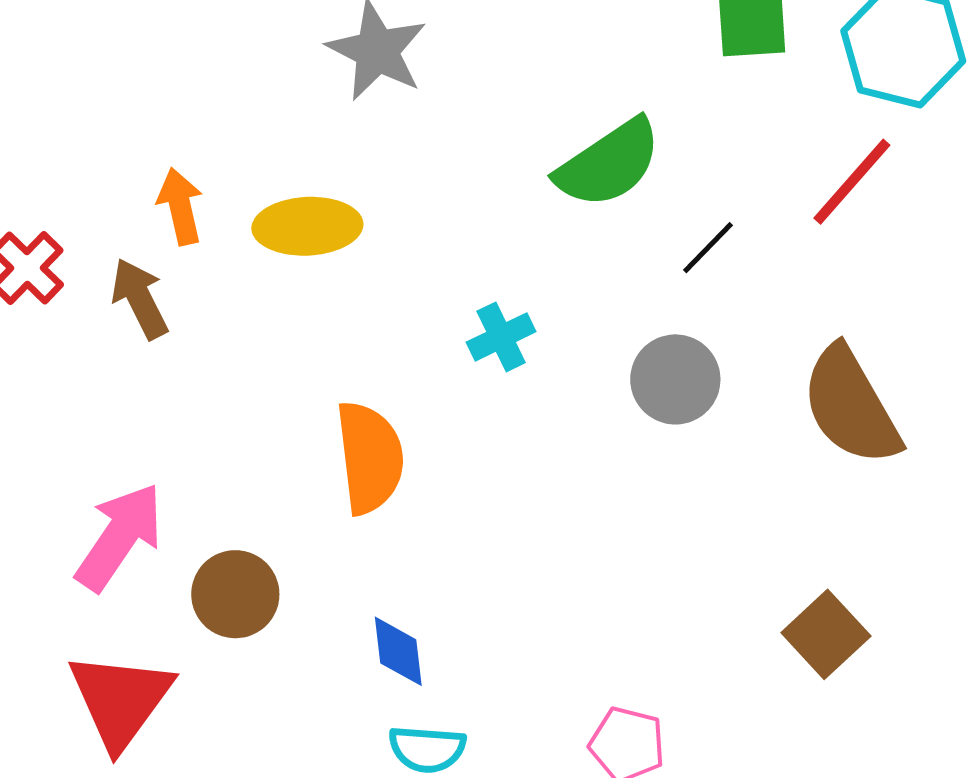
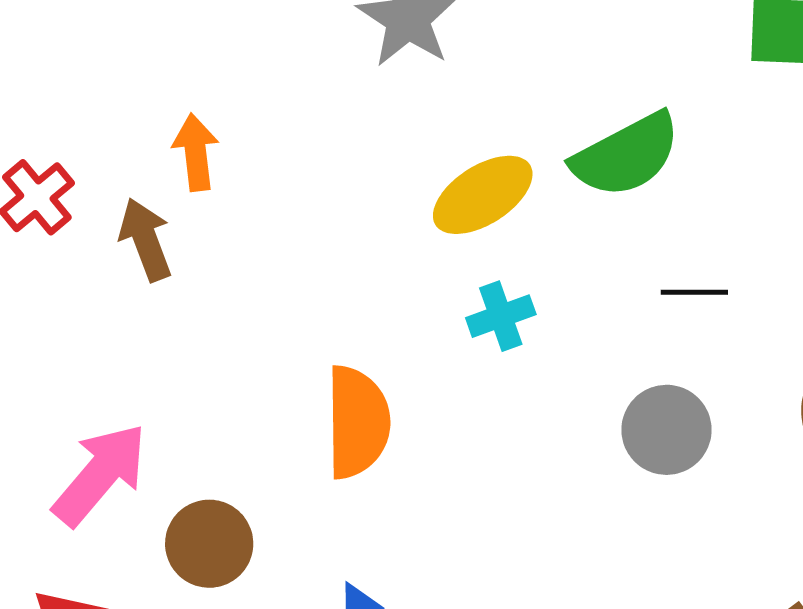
yellow ellipse: (307, 226) -> (483, 195), moved, turned -36
black line: (708, 248) -> (694, 292), moved, turned 40
gray circle: (675, 379) -> (667, 430), moved

